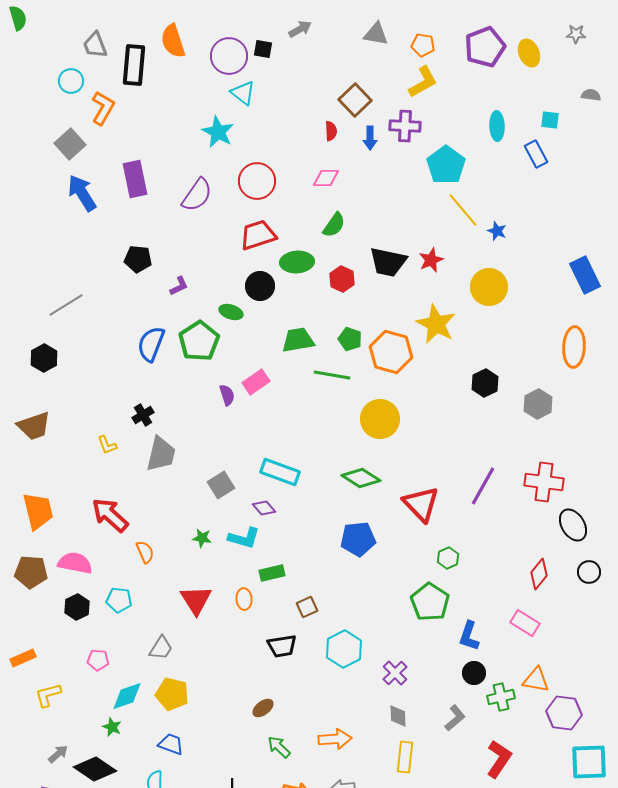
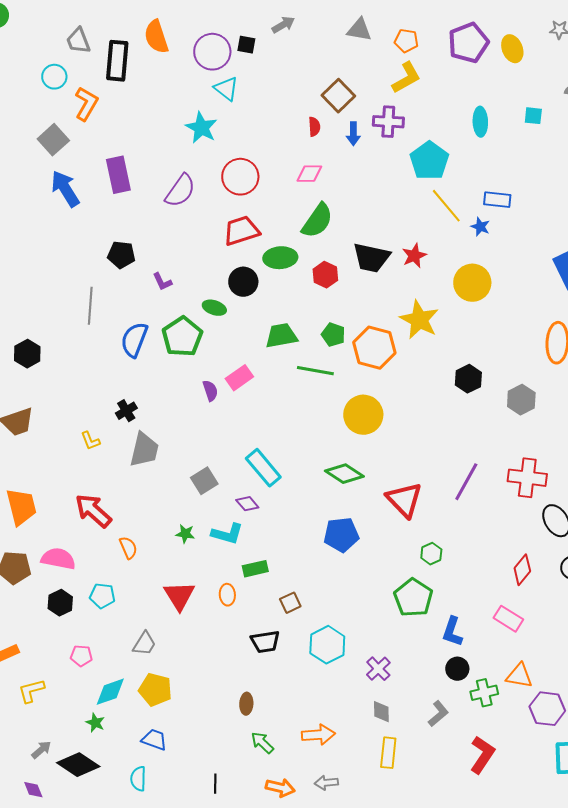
blue rectangle: (536, 154) -> (497, 200), moved, turned -56
green semicircle: (334, 225) -> (317, 221), size x1.4
purple L-shape: (179, 286) -> (162, 282), turned 90
gray line: (66, 305) -> (90, 306), moved, turned -54
cyan rectangle: (280, 472) -> (263, 468), turned 30
brown ellipse: (263, 708) -> (246, 704), turned -50

